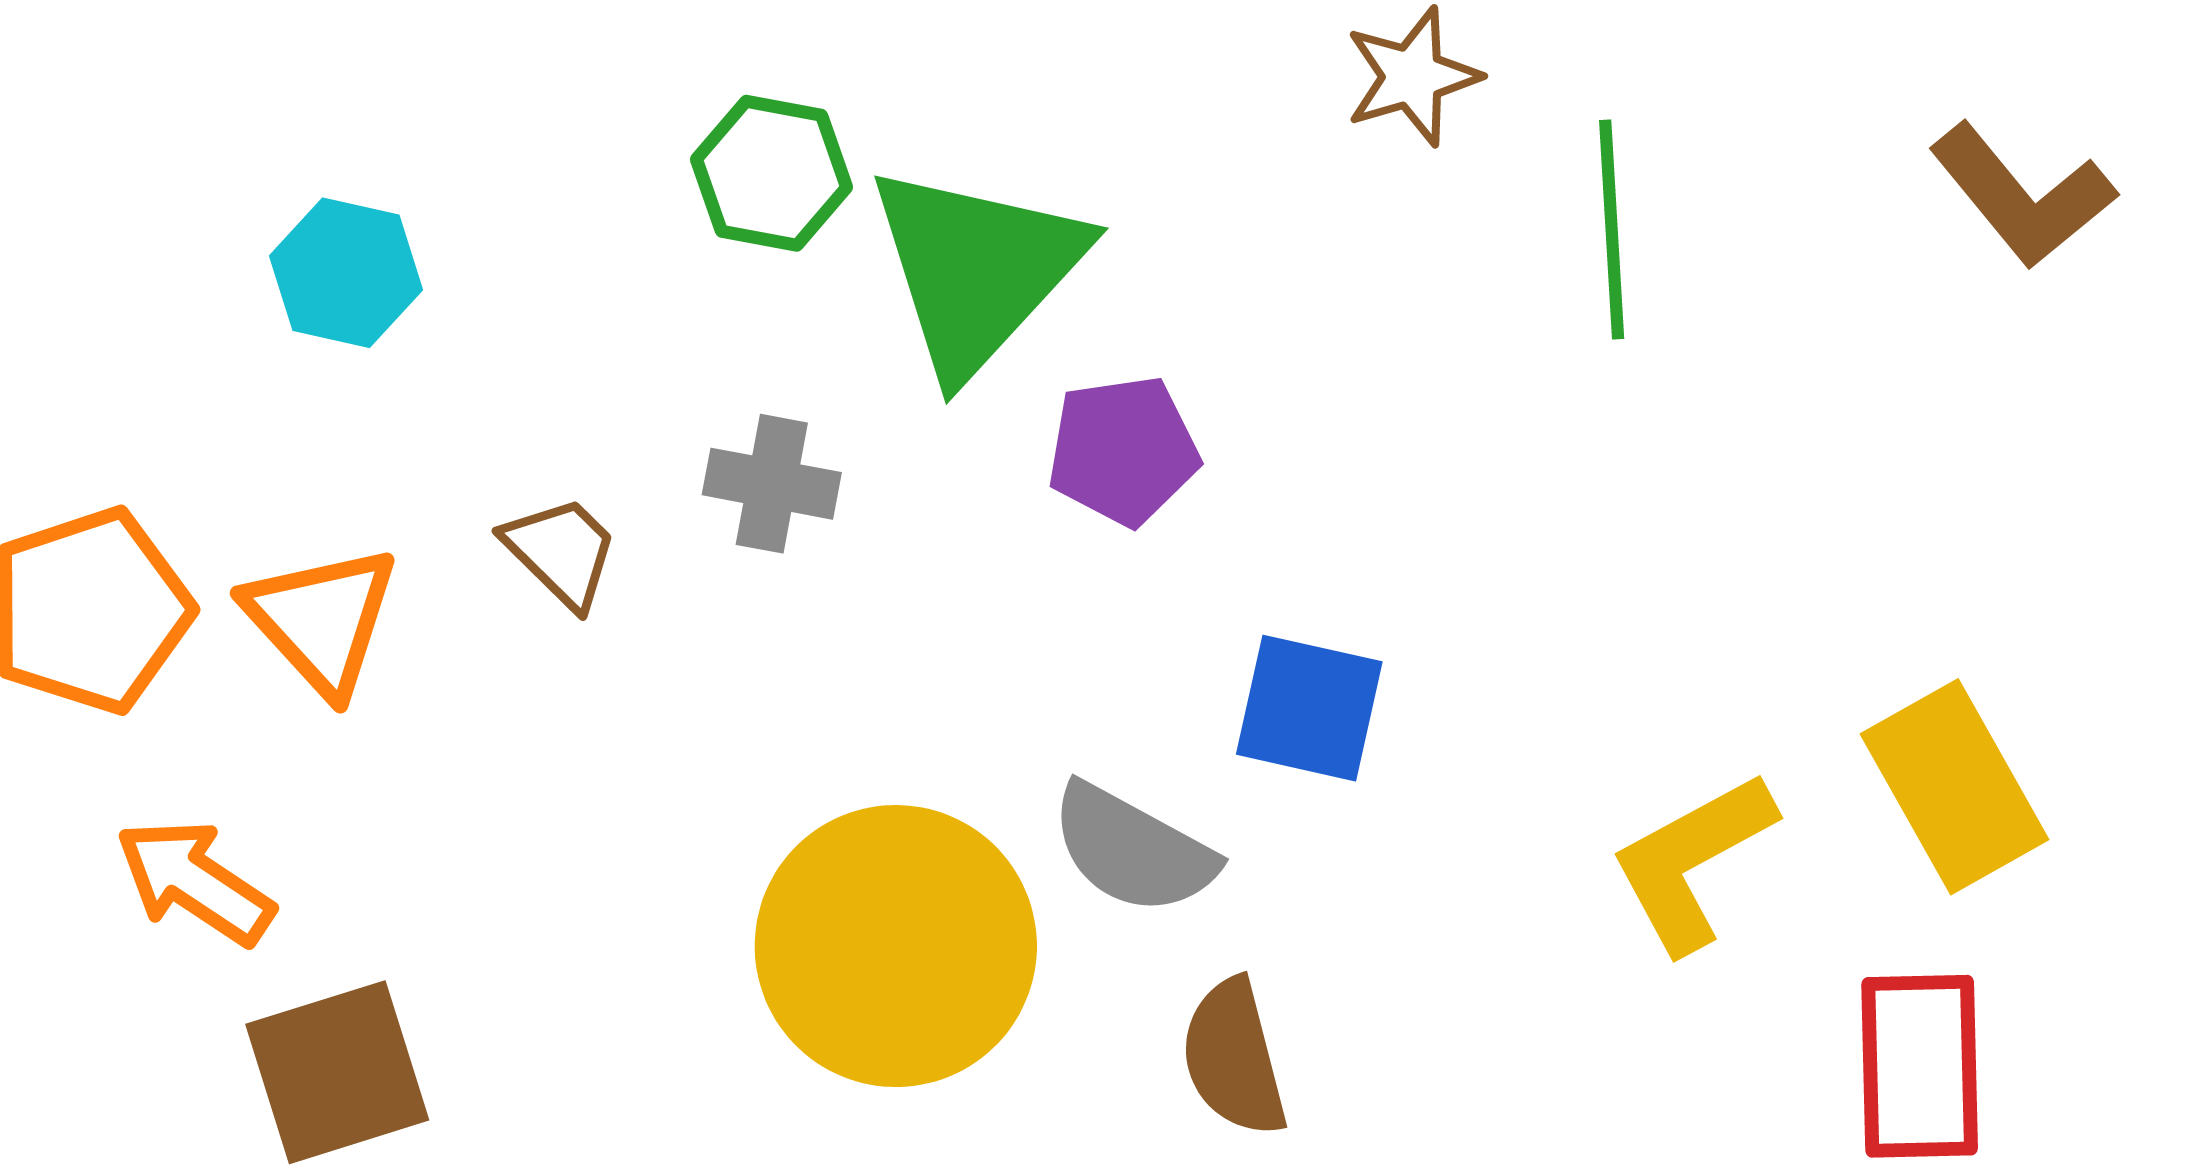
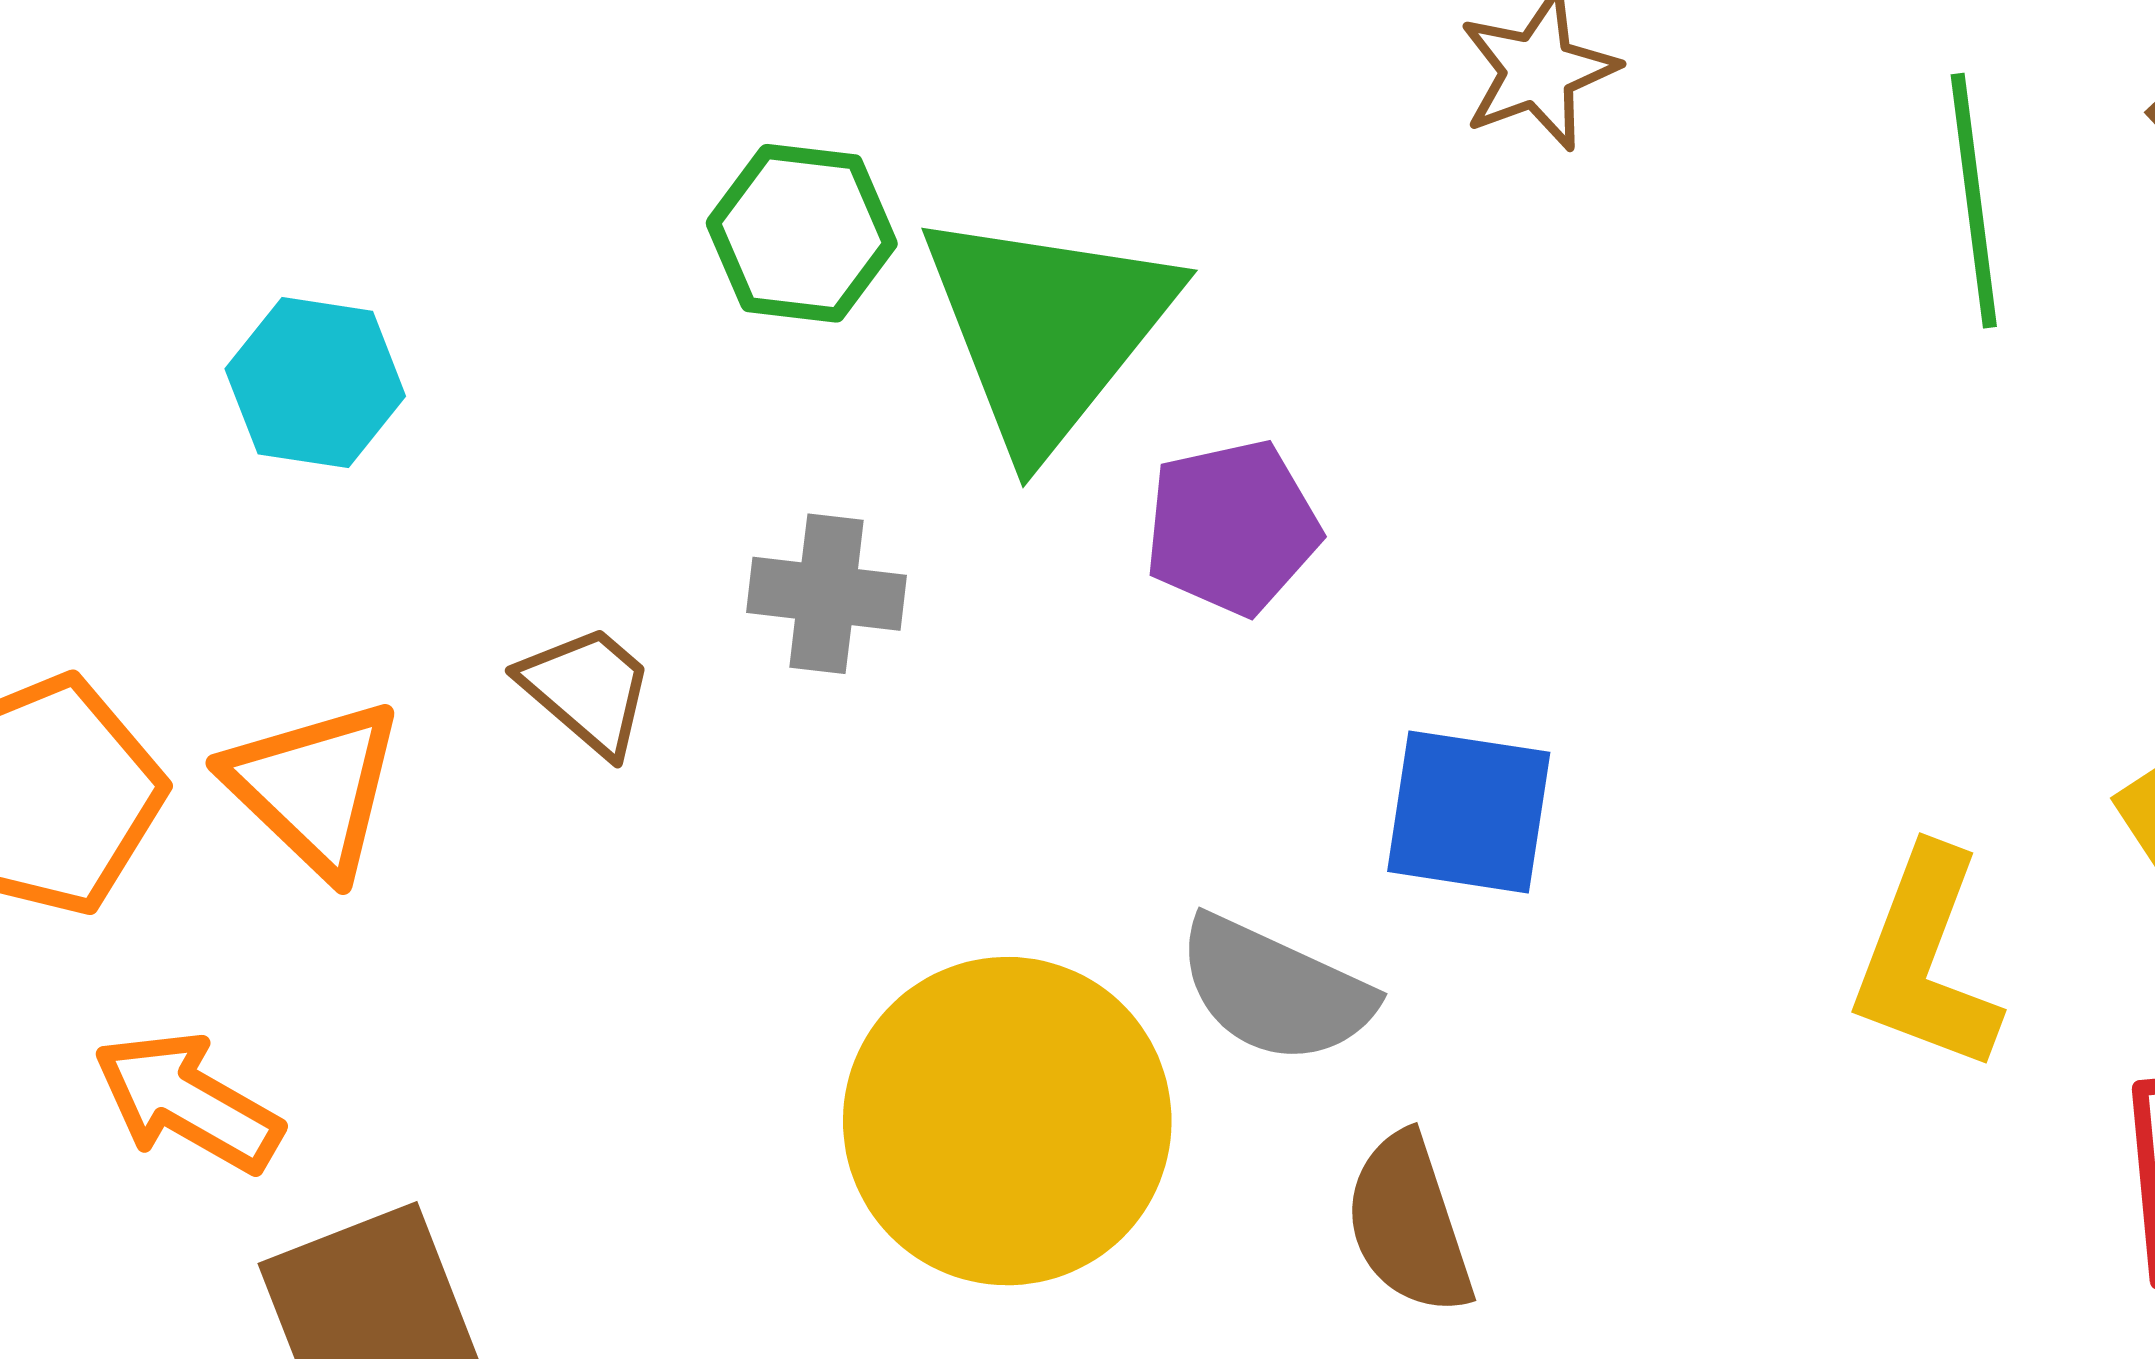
green line: (1612, 230) -> (1974, 201), moved
yellow L-shape: (1692, 862) -> (1926, 960), turned -37

